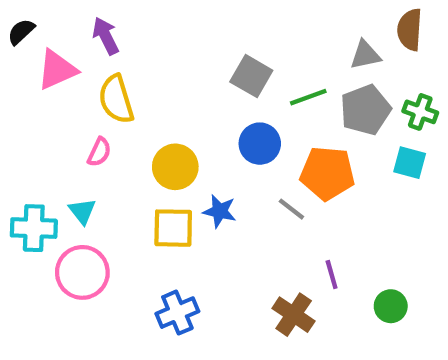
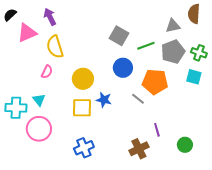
brown cross: (294, 315) -> (139, 149), turned 30

